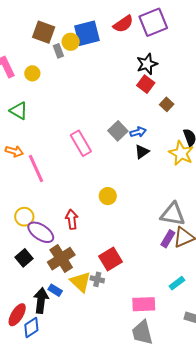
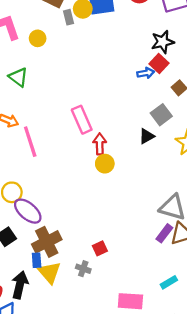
gray square: (118, 131) -> (161, 115), moved
blue arrow: (138, 132) -> (146, 73), moved
yellow circle: (108, 196) -> (105, 164), moved
red arrow: (72, 219) -> (100, 144), moved
red square: (110, 259) -> (100, 248), size x0.6
yellow triangle: (80, 282) -> (49, 272), moved
blue rectangle: (55, 290) -> (37, 260), moved, turned 48

